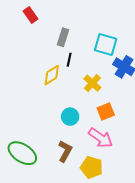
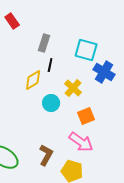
cyan circle: (70, 117) -> (51, 103), moved

